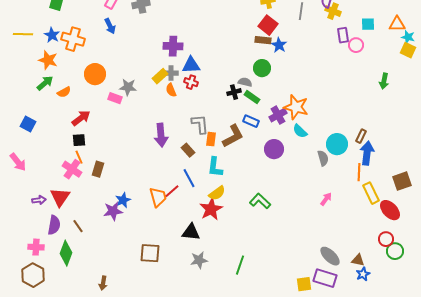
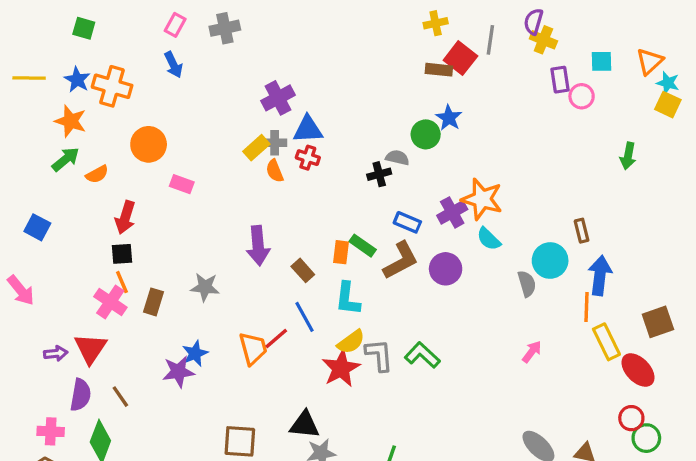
orange triangle: (397, 24) -> (650, 61), turned -42
red square: (268, 25) -> (460, 58), moved
brown rectangle: (263, 40) -> (439, 70), moved
blue star: (279, 45) -> (449, 118), moved
purple cross: (173, 46) -> (278, 98), turned -30
gray star: (128, 87) -> (205, 287), moved
green rectangle: (252, 97) -> (363, 246), moved
red arrow: (81, 118) -> (125, 217), turned 144
gray L-shape: (200, 124) -> (379, 355), moved
brown L-shape: (233, 136) -> (401, 260), moved
brown rectangle: (361, 136) -> (582, 231), moved, turned -40
black triangle: (191, 232) -> (304, 425), moved

